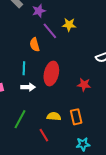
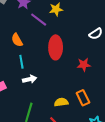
orange semicircle: (35, 45) -> (17, 40), moved
red ellipse: (51, 74) -> (56, 47), moved

